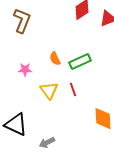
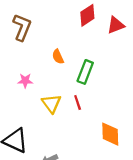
orange semicircle: (55, 59) -> (58, 57), moved
green rectangle: (80, 62) -> (85, 72), turned -45

